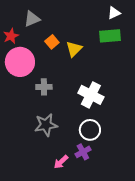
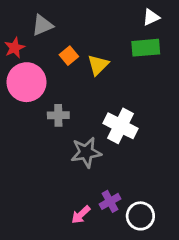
gray star: (46, 125) -> (86, 152), moved
white circle: (90, 130) -> (140, 216), moved

